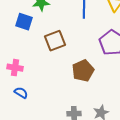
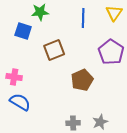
blue semicircle: (21, 93) -> (20, 102), size x1.5

